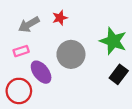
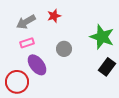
pink rectangle: (21, 51) -> (27, 43), moved
gray circle: (71, 54) -> (64, 49), size x0.6

